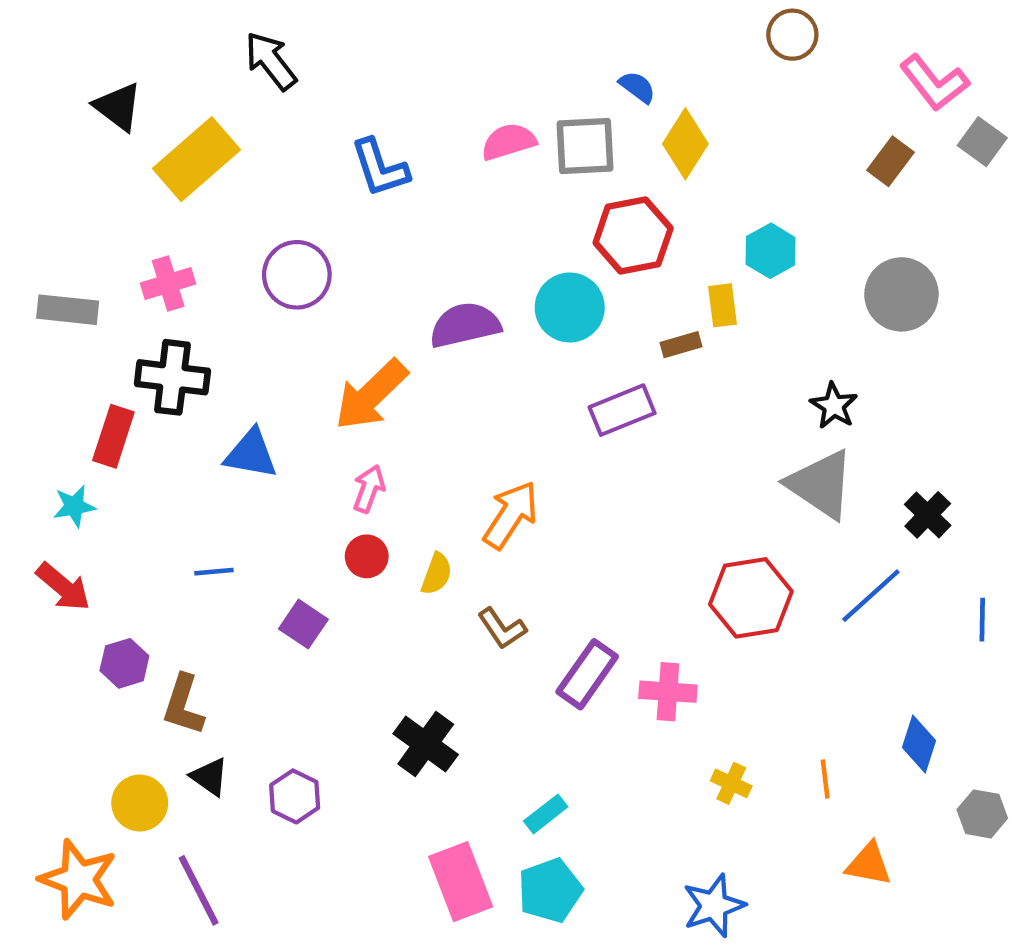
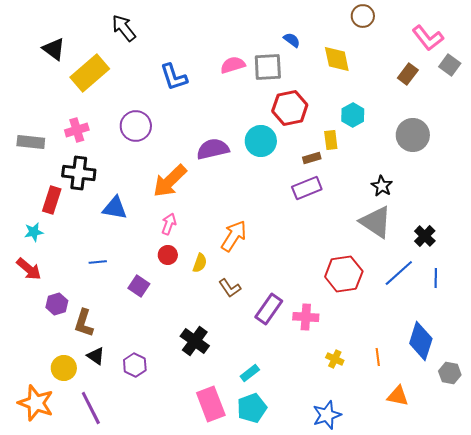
yellow diamond: (685, 144) -> (337, 59), moved, turned -44
purple rectangle: (622, 410) -> (307, 188), moved
blue line: (982, 620) -> (436, 278), moved
blue diamond: (919, 744) -> (421, 341), size x1.5

